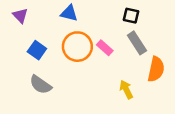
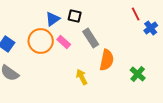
blue triangle: (69, 13) -> (53, 19), moved, turned -49
black square: (131, 16) -> (75, 16), moved

